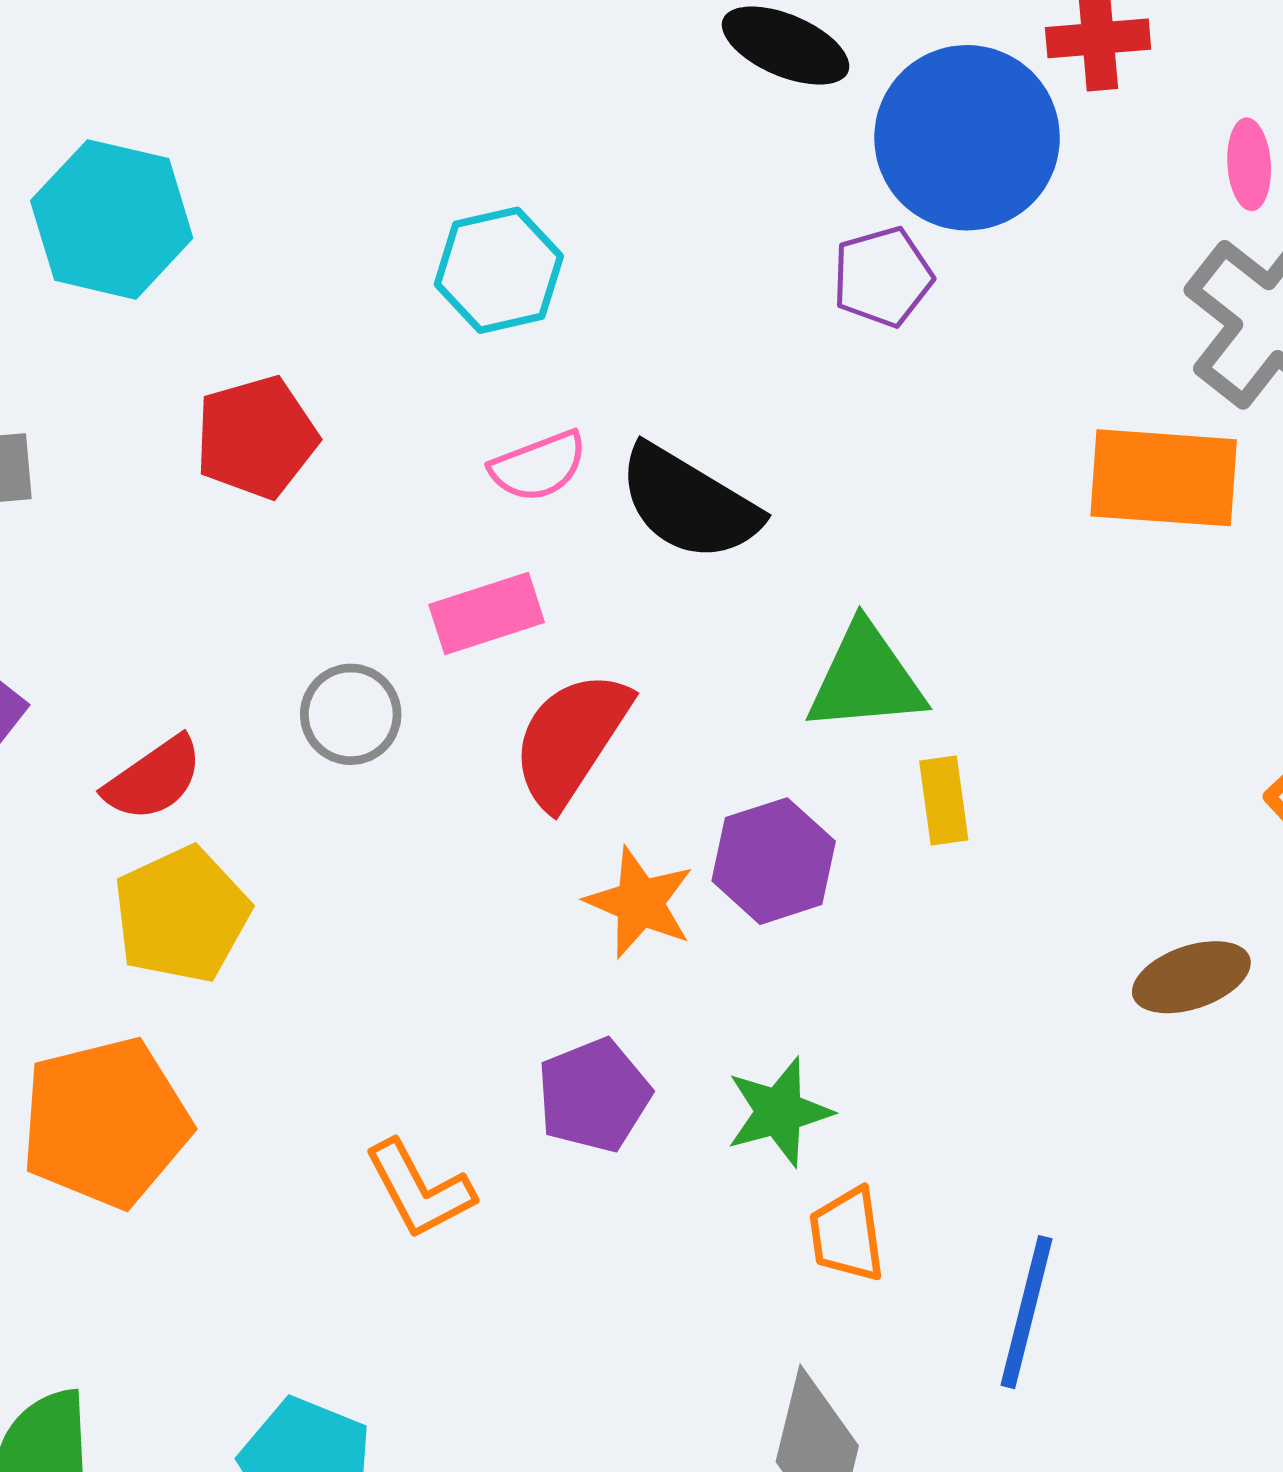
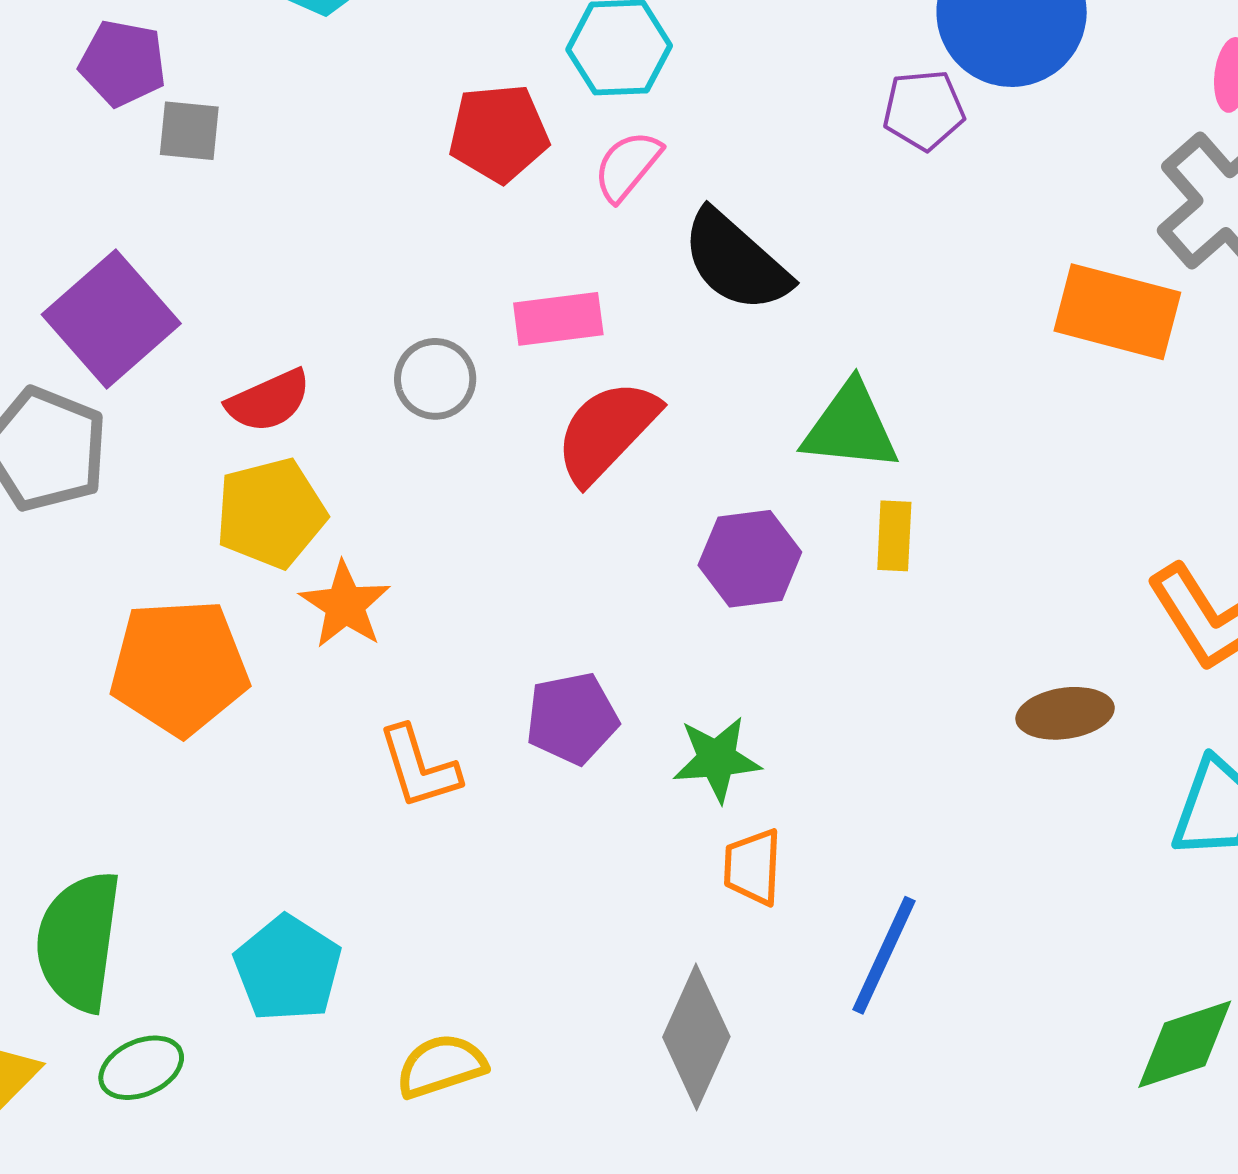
red pentagon: (256, 437) -> (499, 133), moved
pink semicircle: (538, 466) -> (627, 166), moved, turned 140
orange star: (640, 903) -> (345, 605), moved

